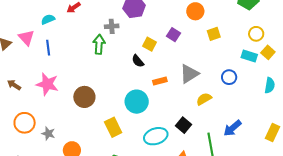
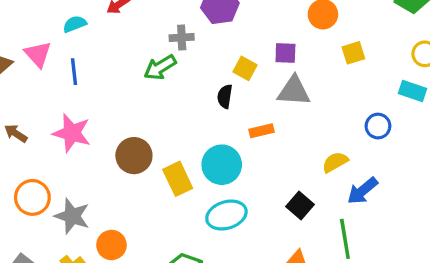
purple square: (173, 35) -> (285, 53), turned -32
green arrow: (99, 44) -> (160, 67), turned -126
black semicircle: (138, 61) -> (225, 96), turned 48
gray triangle: (189, 74) -> (294, 91), moved, turned 35
yellow rectangle: (113, 127) -> (178, 179), moved
blue arrow: (232, 128) -> (363, 191), moved
gray star: (48, 133) -> (72, 216), size x1.5
cyan ellipse: (156, 136) -> (226, 215), moved

